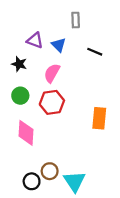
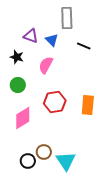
gray rectangle: (76, 20) -> (67, 18), size x1.5
red hexagon: (52, 102) -> (55, 102), moved
pink diamond: (26, 133) -> (23, 118), turned 55

